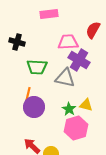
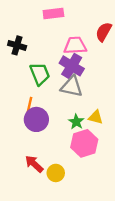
purple cross: (79, 60) -> (72, 66), moved
green trapezoid: (37, 67) -> (40, 74), turned -115

